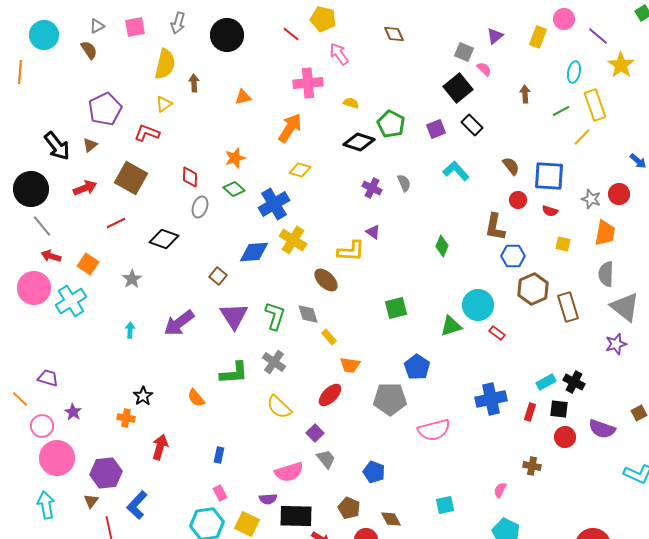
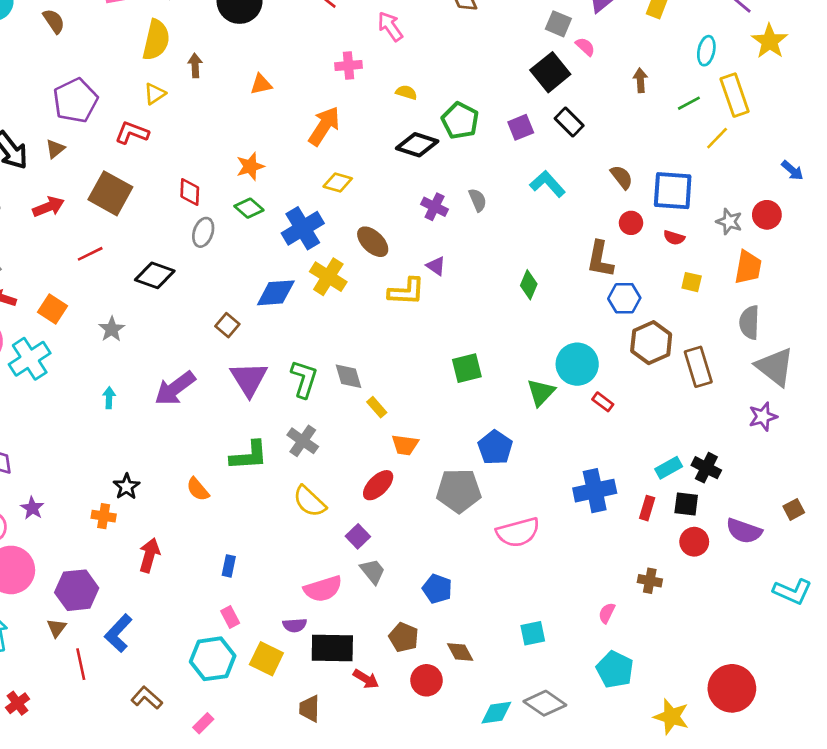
pink cross: (308, 83) -> (348, 65), size x0.7
brown ellipse: (326, 280) -> (373, 242), moved
green triangle: (451, 326) -> (541, 392), turned -30

